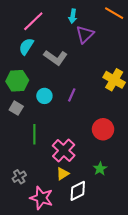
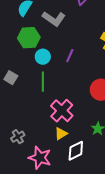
green hexagon: (17, 81) -> (29, 38), moved
gray square: (16, 108) -> (11, 78), moved
green line: (34, 134) -> (43, 82), moved

